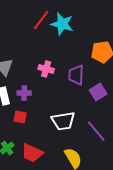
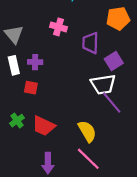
pink cross: (46, 69) -> (59, 27), moved
white trapezoid: (63, 121) -> (103, 84), moved

